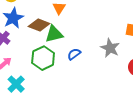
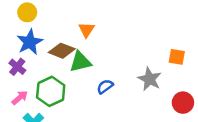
green hexagon: (43, 58) -> (51, 91), moved

